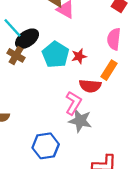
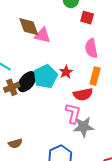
black ellipse: (27, 39) -> (27, 82), moved
brown cross: (16, 55) -> (12, 87), turned -35
cyan pentagon: (56, 55) -> (45, 76), turned 30

